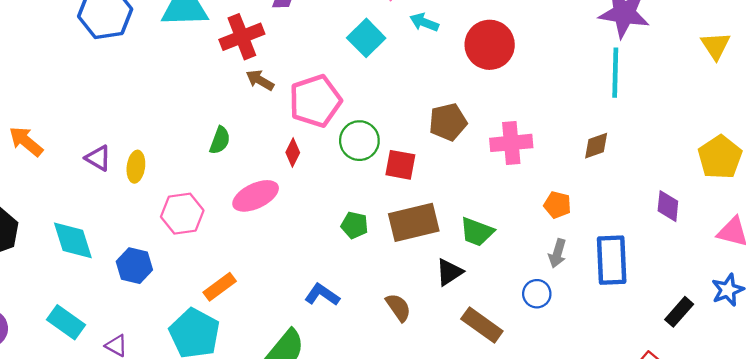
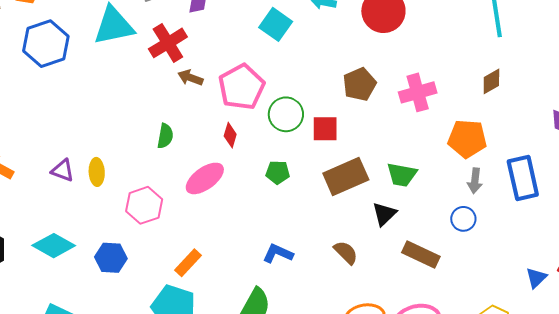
orange pentagon: (557, 205) -> (467, 139), size x1.6
green pentagon: (354, 225) -> (278, 172), moved
cyan diamond: (73, 240) -> (54, 246), turned -33

